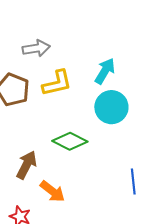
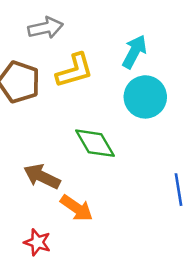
green diamond: (70, 141) -> (95, 143), turned 36
brown arrow: (27, 165) -> (42, 176), turned -88

